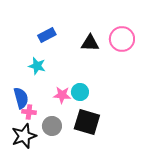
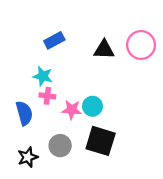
pink cross: (29, 112) -> (47, 96), moved
black star: (24, 136) -> (28, 157), size x0.7

